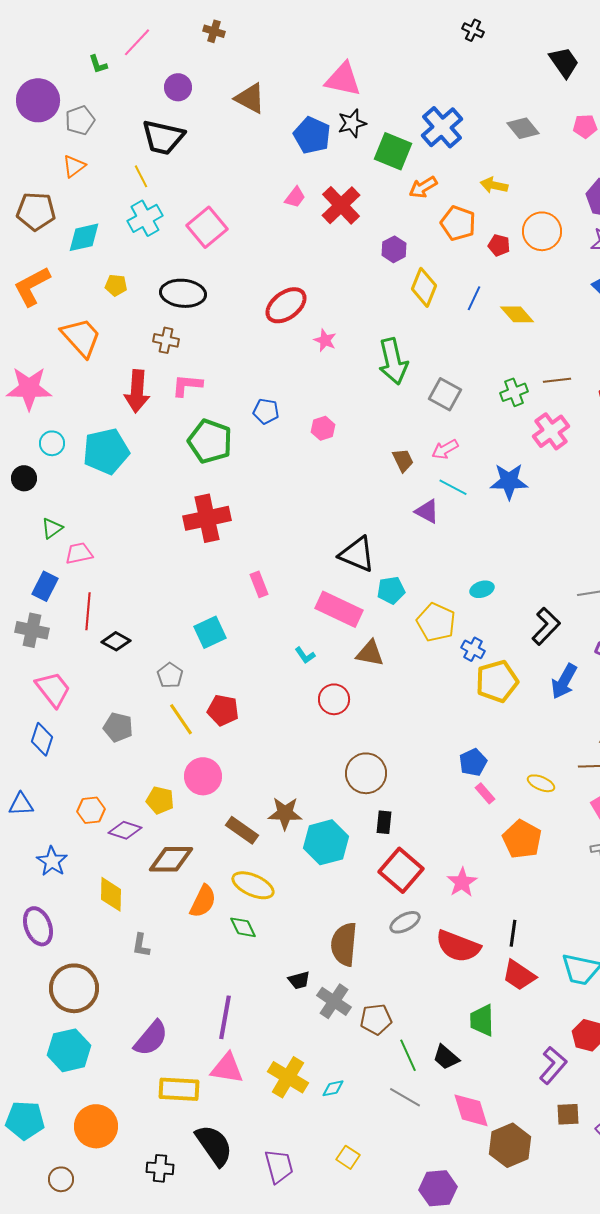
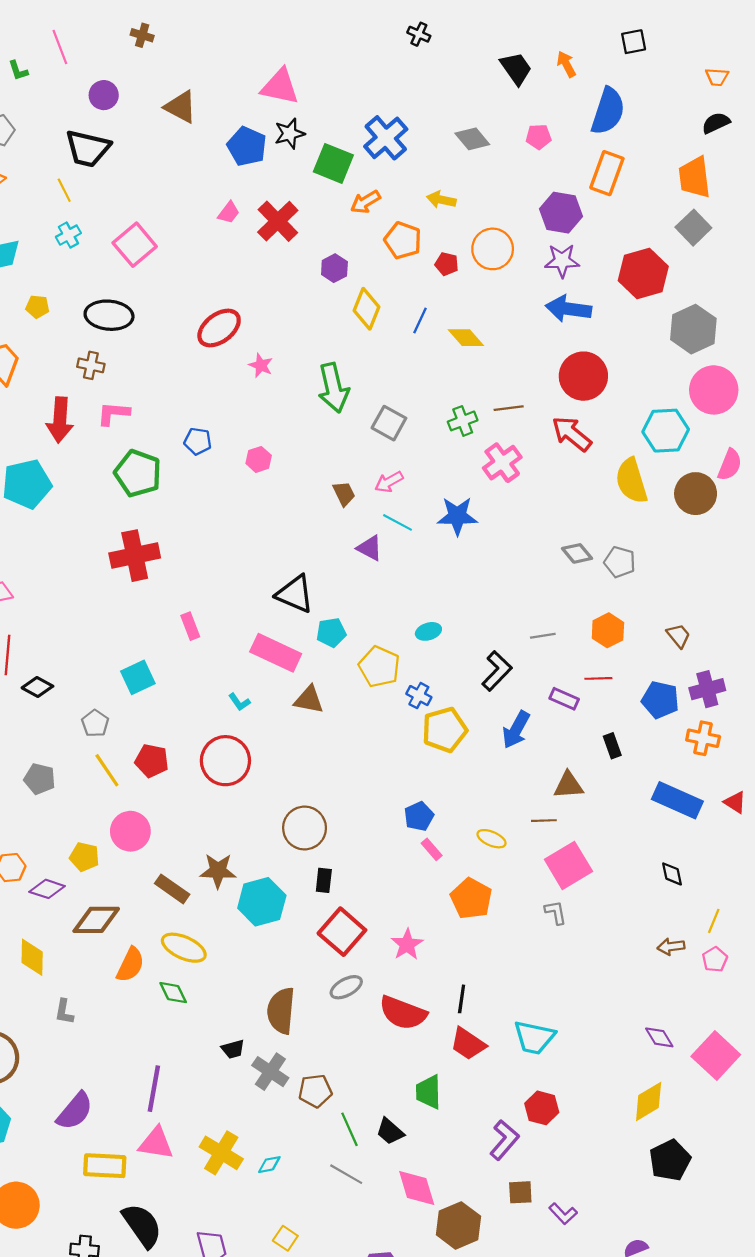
pink line: (137, 42) -> (60, 47), turned -64
cyan cross: (145, 218) -> (68, 235), size x0.7
red circle: (334, 699) -> (225, 761), moved, size x1.5

